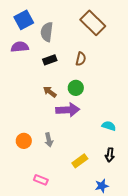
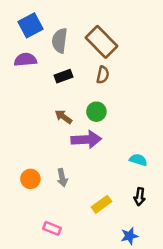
brown rectangle: (93, 23) -> (101, 42), moved

